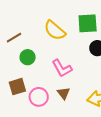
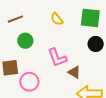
yellow semicircle: (55, 30) -> (57, 19), size x0.6
brown triangle: (64, 93) -> (74, 72), moved, turned -32

